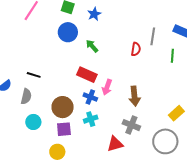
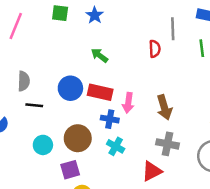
blue circle: (68, 32) -> (70, 88), moved
gray semicircle: (26, 96) -> (24, 81), moved
cyan cross: (91, 119) -> (116, 146), turned -32
cyan circle: (33, 122) -> (43, 145), moved
purple square: (64, 129) -> (70, 170), moved

